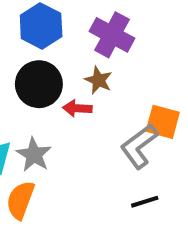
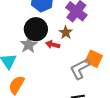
gray star: (34, 155) -> (29, 45), moved

